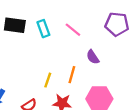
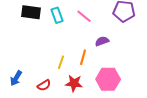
purple semicircle: (93, 57) -> (102, 41), turned 104

